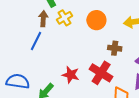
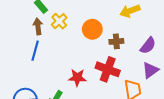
orange circle: (96, 20) -> (92, 29), moved

